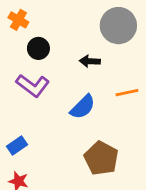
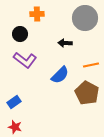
orange cross: (18, 20) -> (37, 14), moved, turned -32
black circle: (38, 48) -> (20, 34), moved
brown pentagon: (101, 158) -> (87, 93), moved

